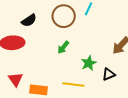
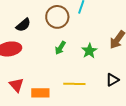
green star: (89, 63) -> (89, 51), moved
black triangle: (109, 74) -> (112, 80), moved

